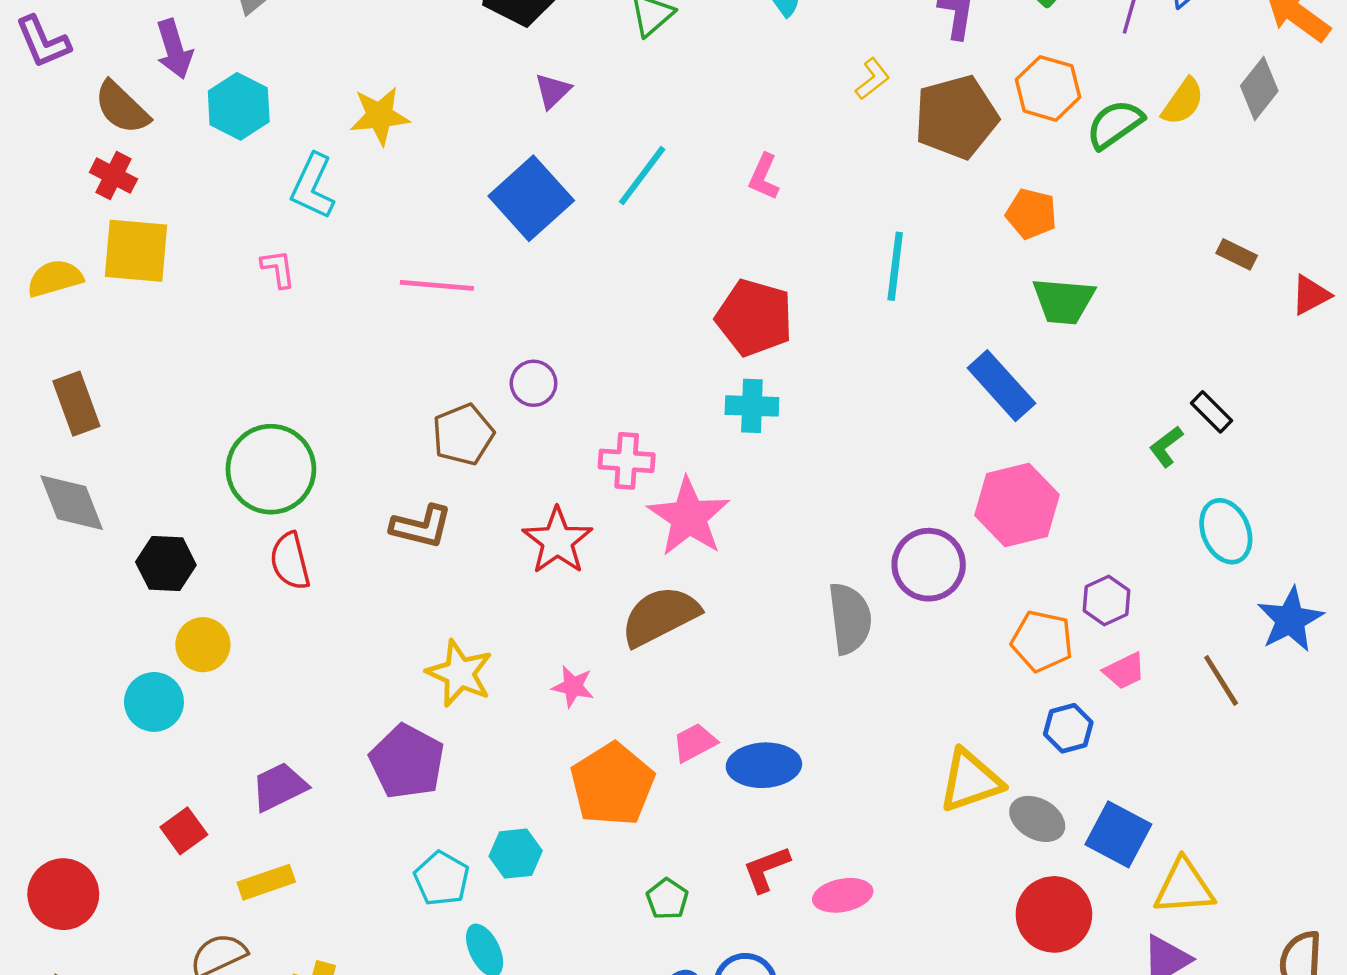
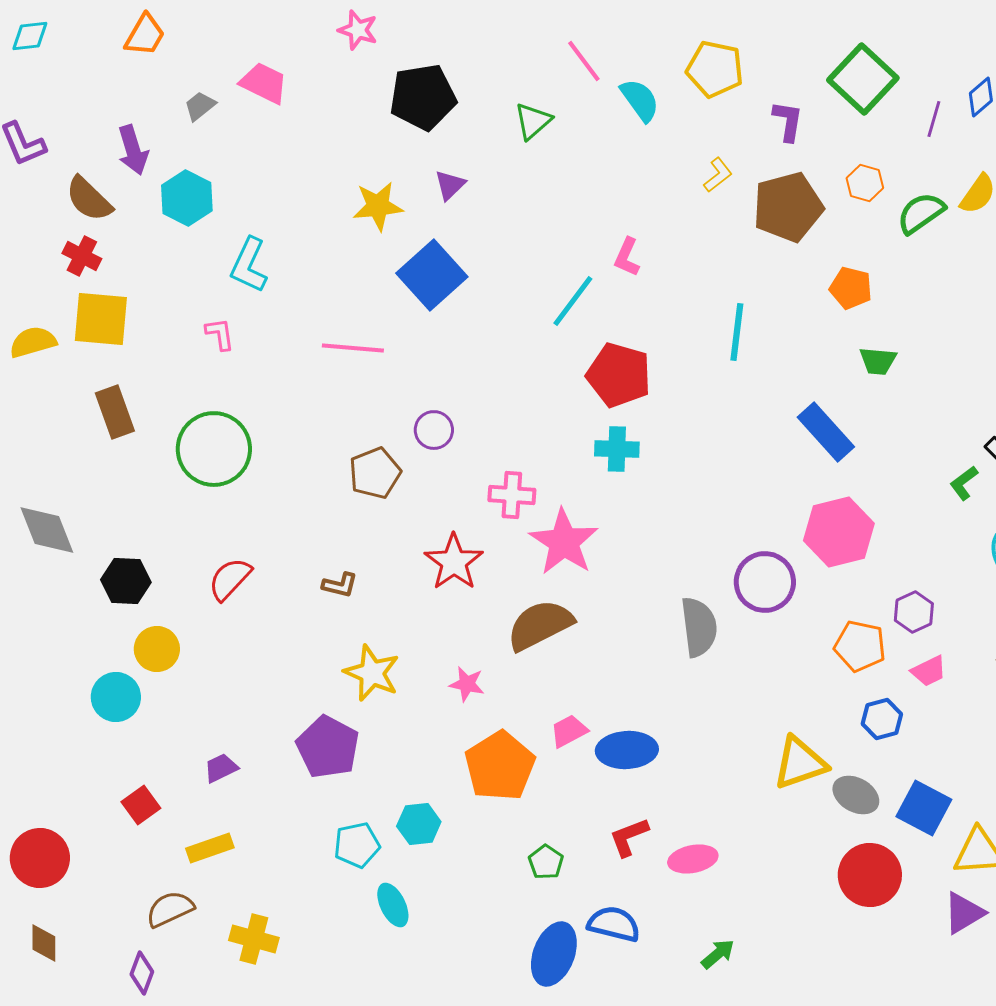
orange hexagon: (1048, 88) -> (865, 183), size x0.7
yellow star: (380, 116) -> (378, 206), moved
cyan line: (642, 176) -> (573, 301), moved
green trapezoid: (1063, 301) -> (878, 361), size x0.7
brown rectangle: (76, 404) -> (115, 412), moved
green circle: (271, 469) -> (214, 449), moved
brown L-shape: (421, 526) -> (340, 585), moved, size x0.7
red semicircle: (290, 561) -> (230, 579), turned 57
purple trapezoid: (279, 787) -> (221, 768), size x0.7
cyan pentagon: (442, 879) -> (357, 845), turned 30

